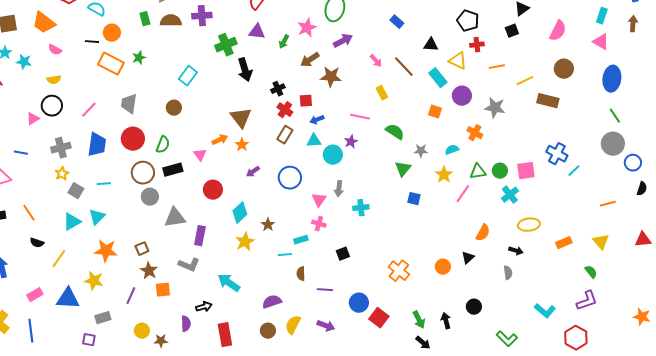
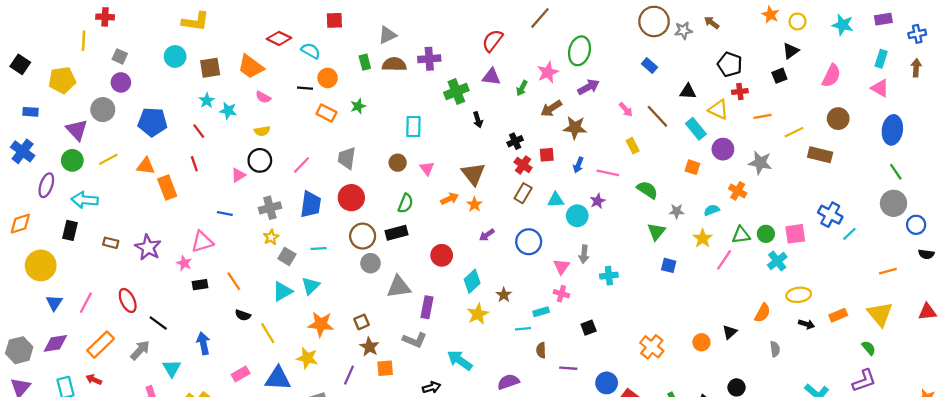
orange rectangle: (111, 64) -> (326, 113), size x0.7
black arrow: (245, 70) -> (478, 120), size x0.6
cyan rectangle: (188, 76) -> (413, 127), turned -36
blue arrow: (317, 120) -> (578, 165), moved, turned -48
green semicircle: (163, 145) -> (406, 203), moved
pink triangle: (200, 155) -> (427, 168), moved
black semicircle: (642, 189) -> (926, 254), turned 80
orange semicircle: (483, 233) -> (762, 313), moved
yellow triangle: (601, 242) -> (880, 314), size x1.4
black arrow: (516, 251) -> (807, 324), moved
yellow line: (59, 259) -> (268, 333), turned -66

